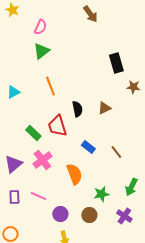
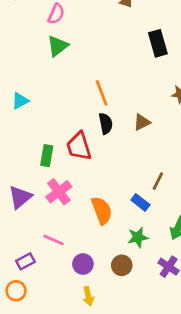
black rectangle: (116, 63) -> (158, 43), moved
orange line: (50, 86) -> (102, 93), moved
green rectangle: (33, 133) -> (47, 156), turned 56
blue rectangle: (88, 147) -> (140, 202), moved
brown line: (116, 152) -> (158, 181), turned 64
purple rectangle: (14, 197) -> (25, 261), moved, turned 64

